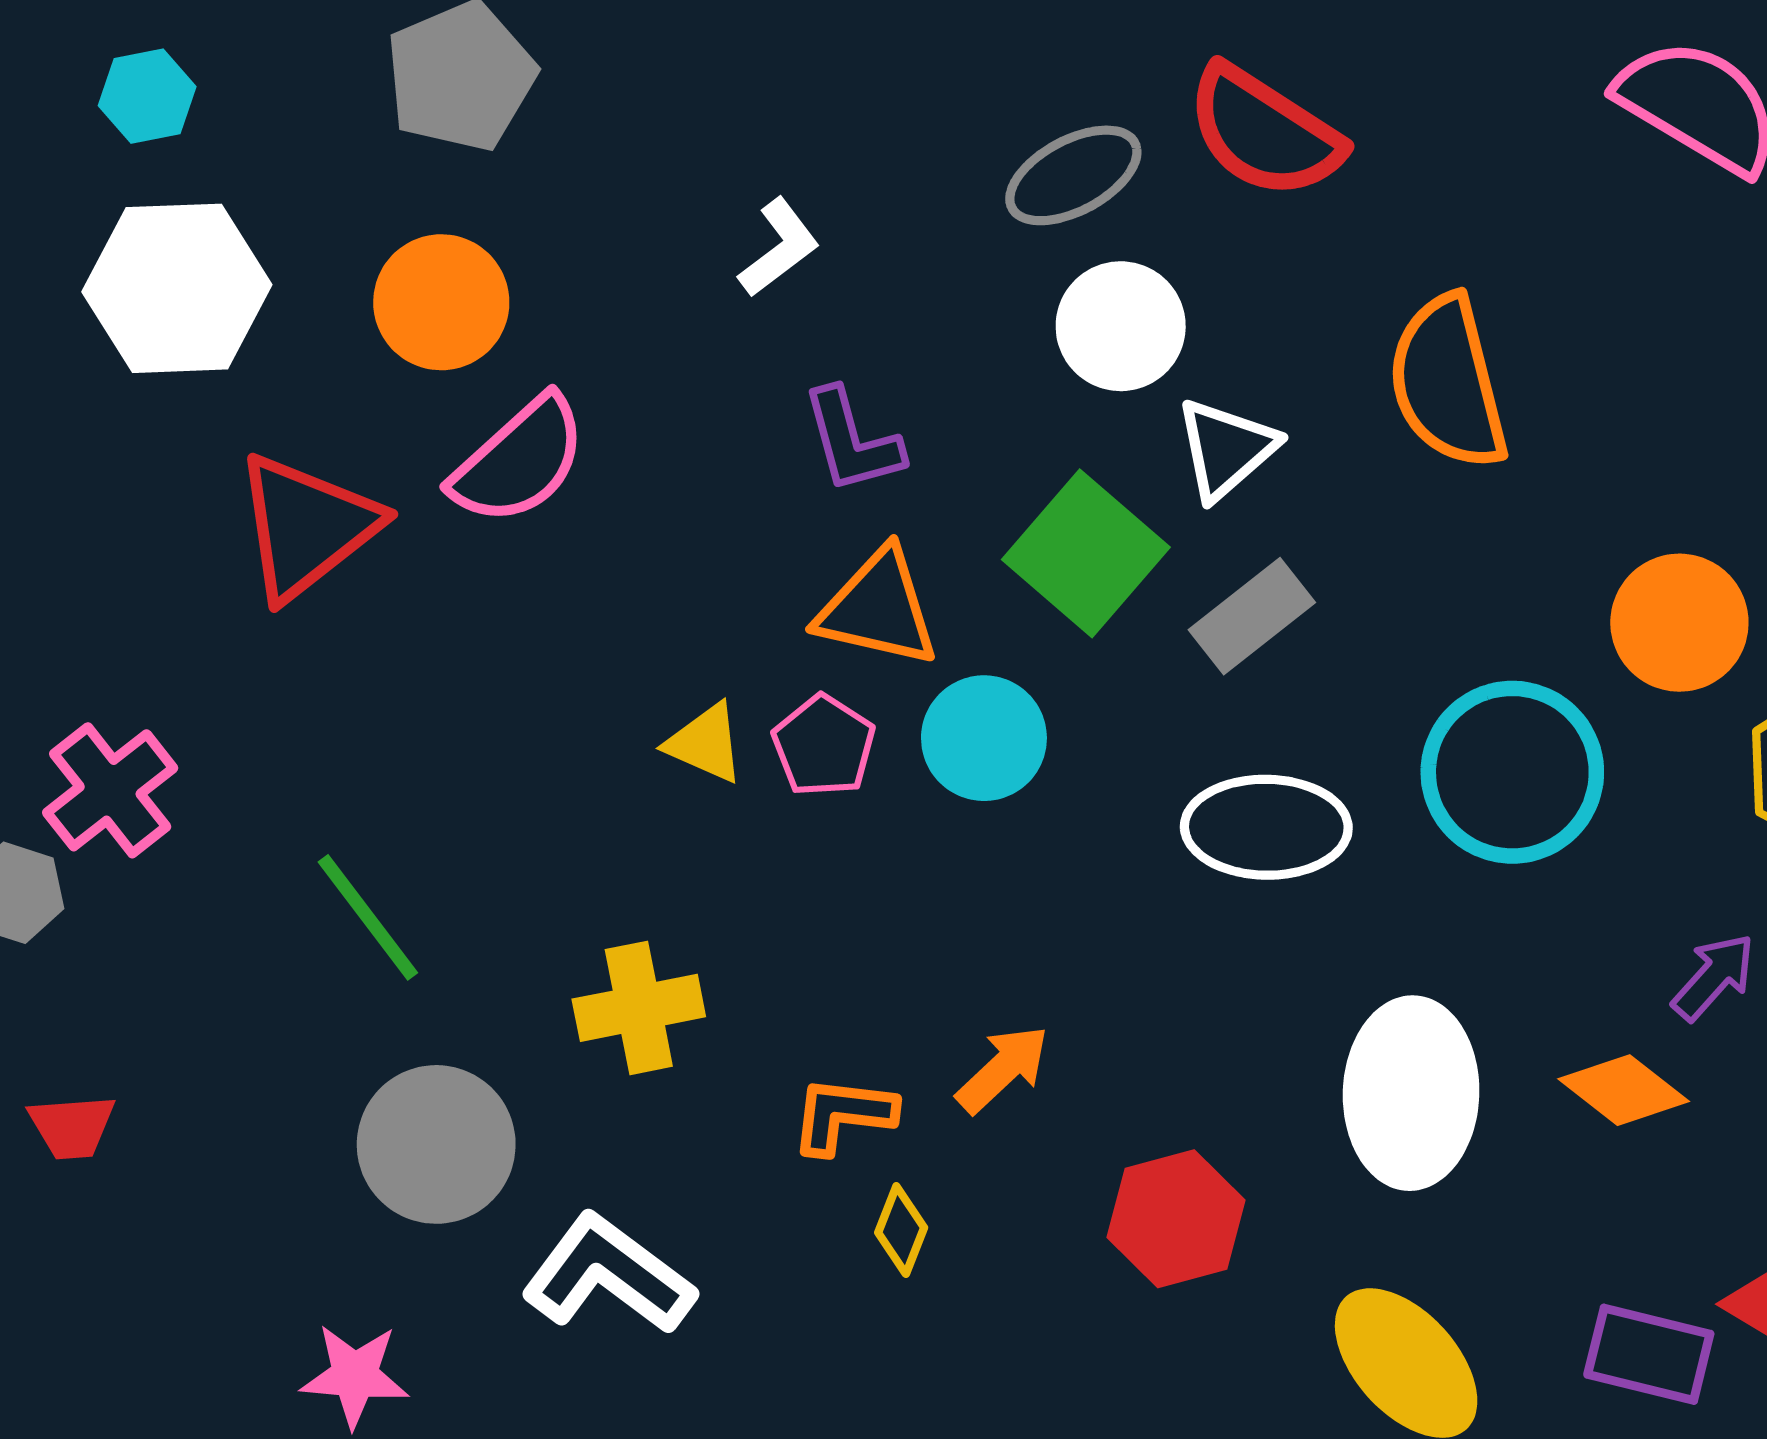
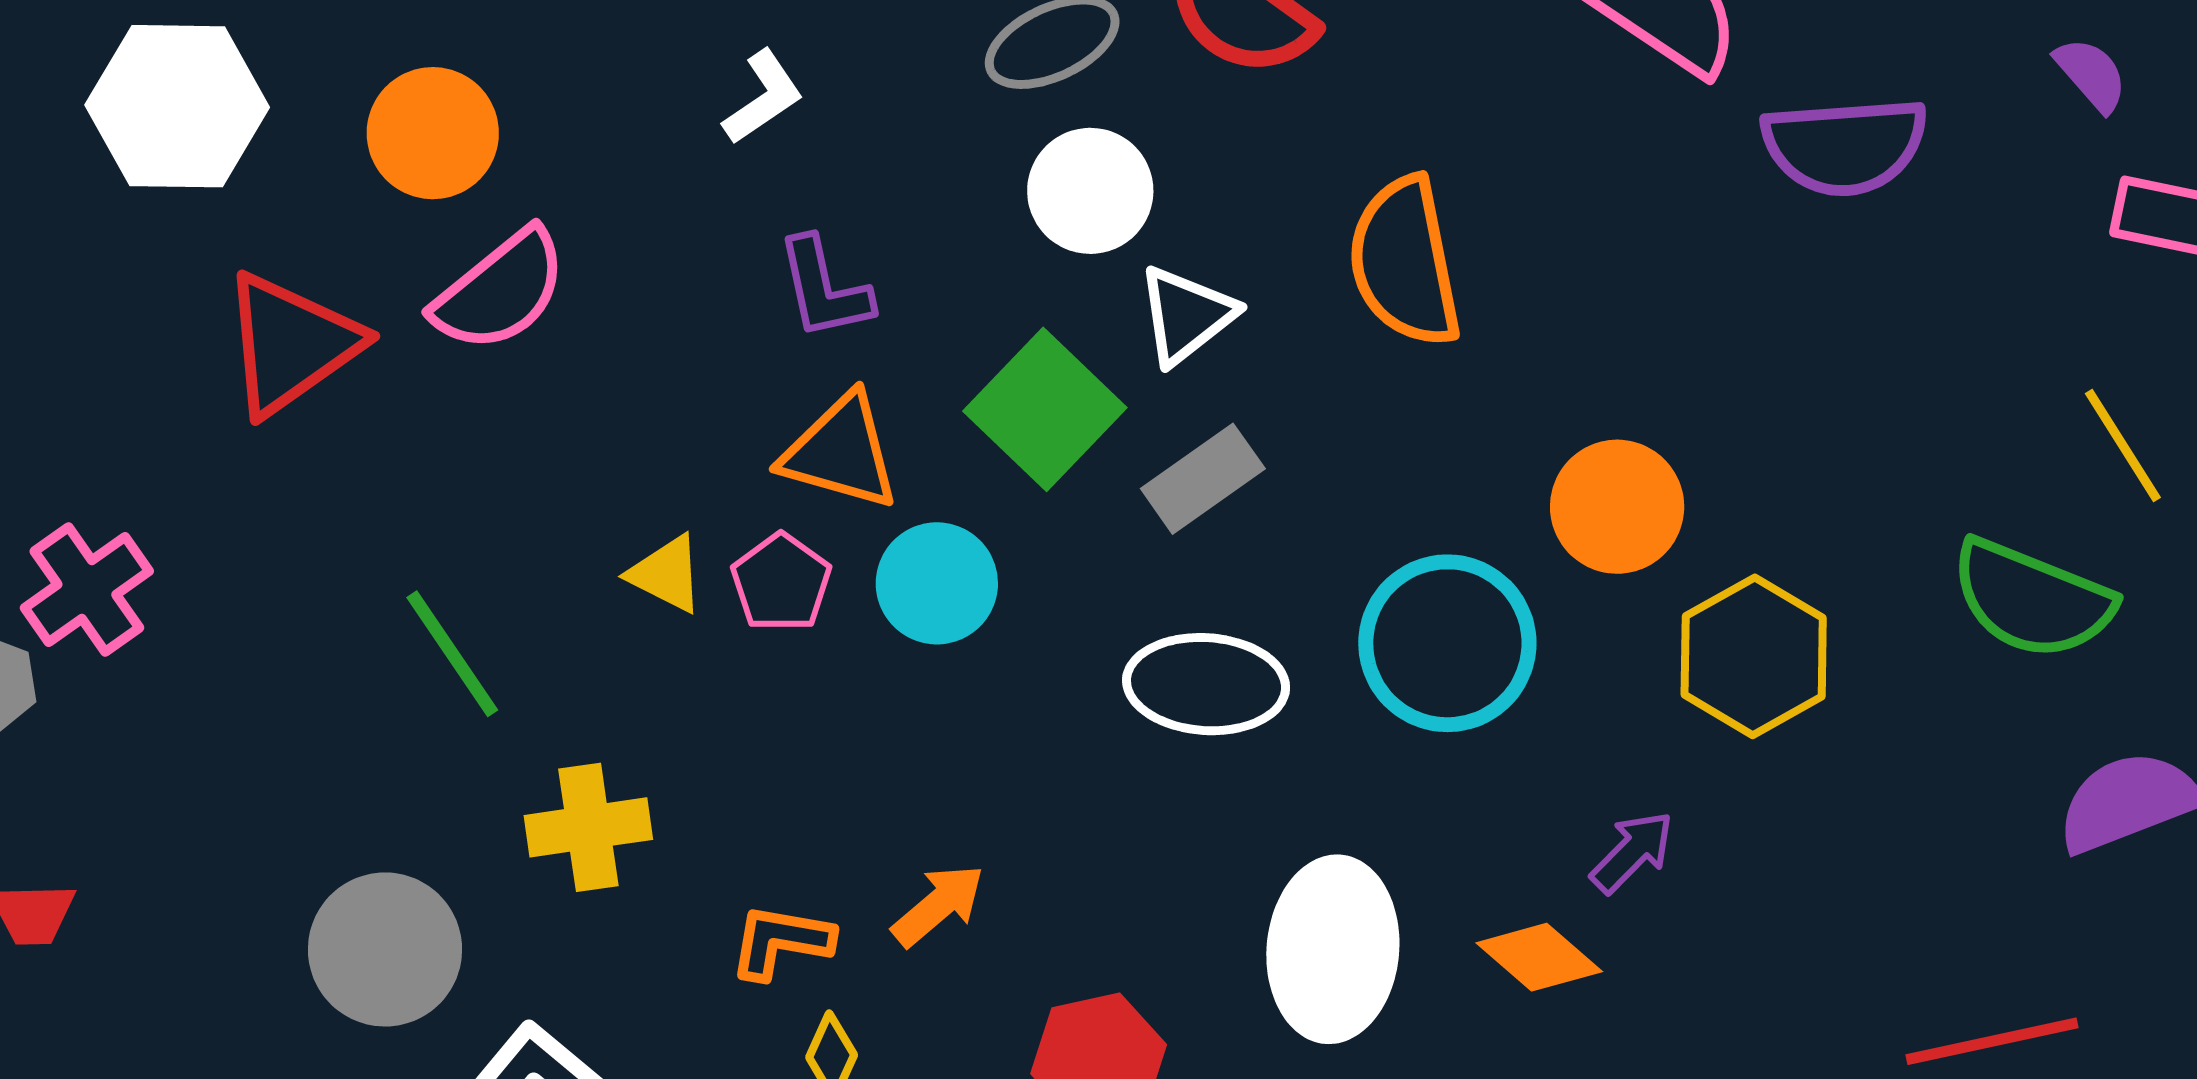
green line: (368, 917) -> (452, 654), moved

